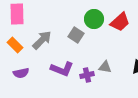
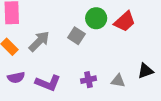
gray triangle: (105, 67) -> (118, 81), moved
purple L-shape: (62, 69) -> (48, 83), moved

